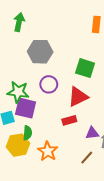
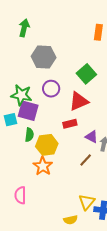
green square: (85, 68) -> (86, 74), turned 30
purple triangle: (92, 133) -> (92, 137), turned 32
yellow hexagon: (18, 145) -> (47, 145), moved
orange star: (48, 151) -> (43, 166), moved

